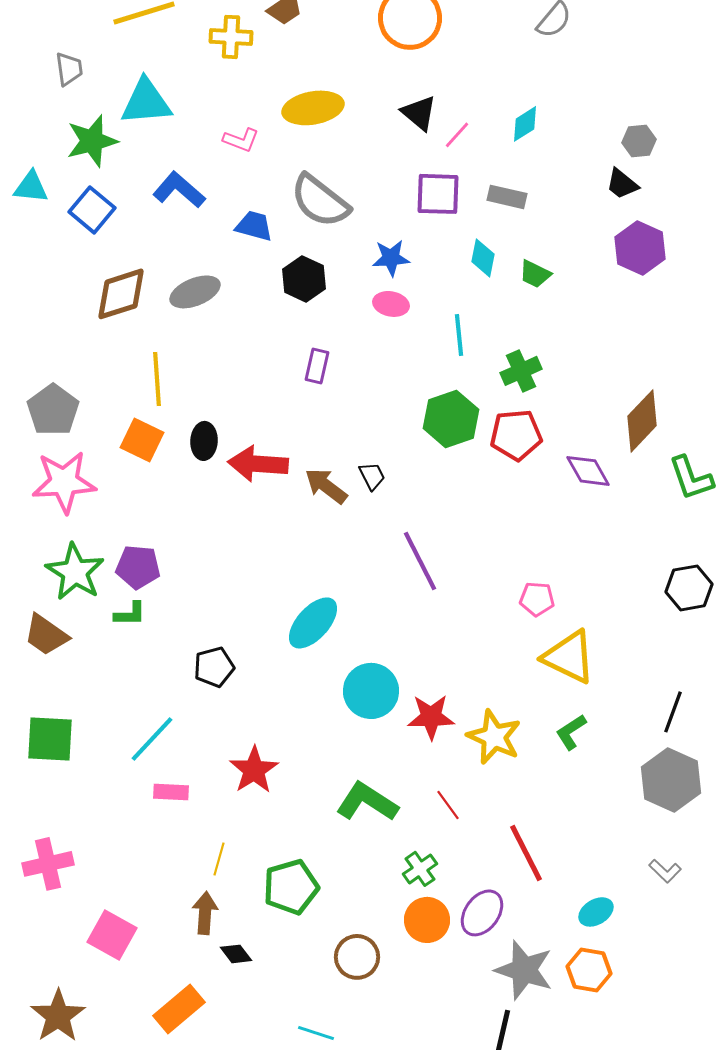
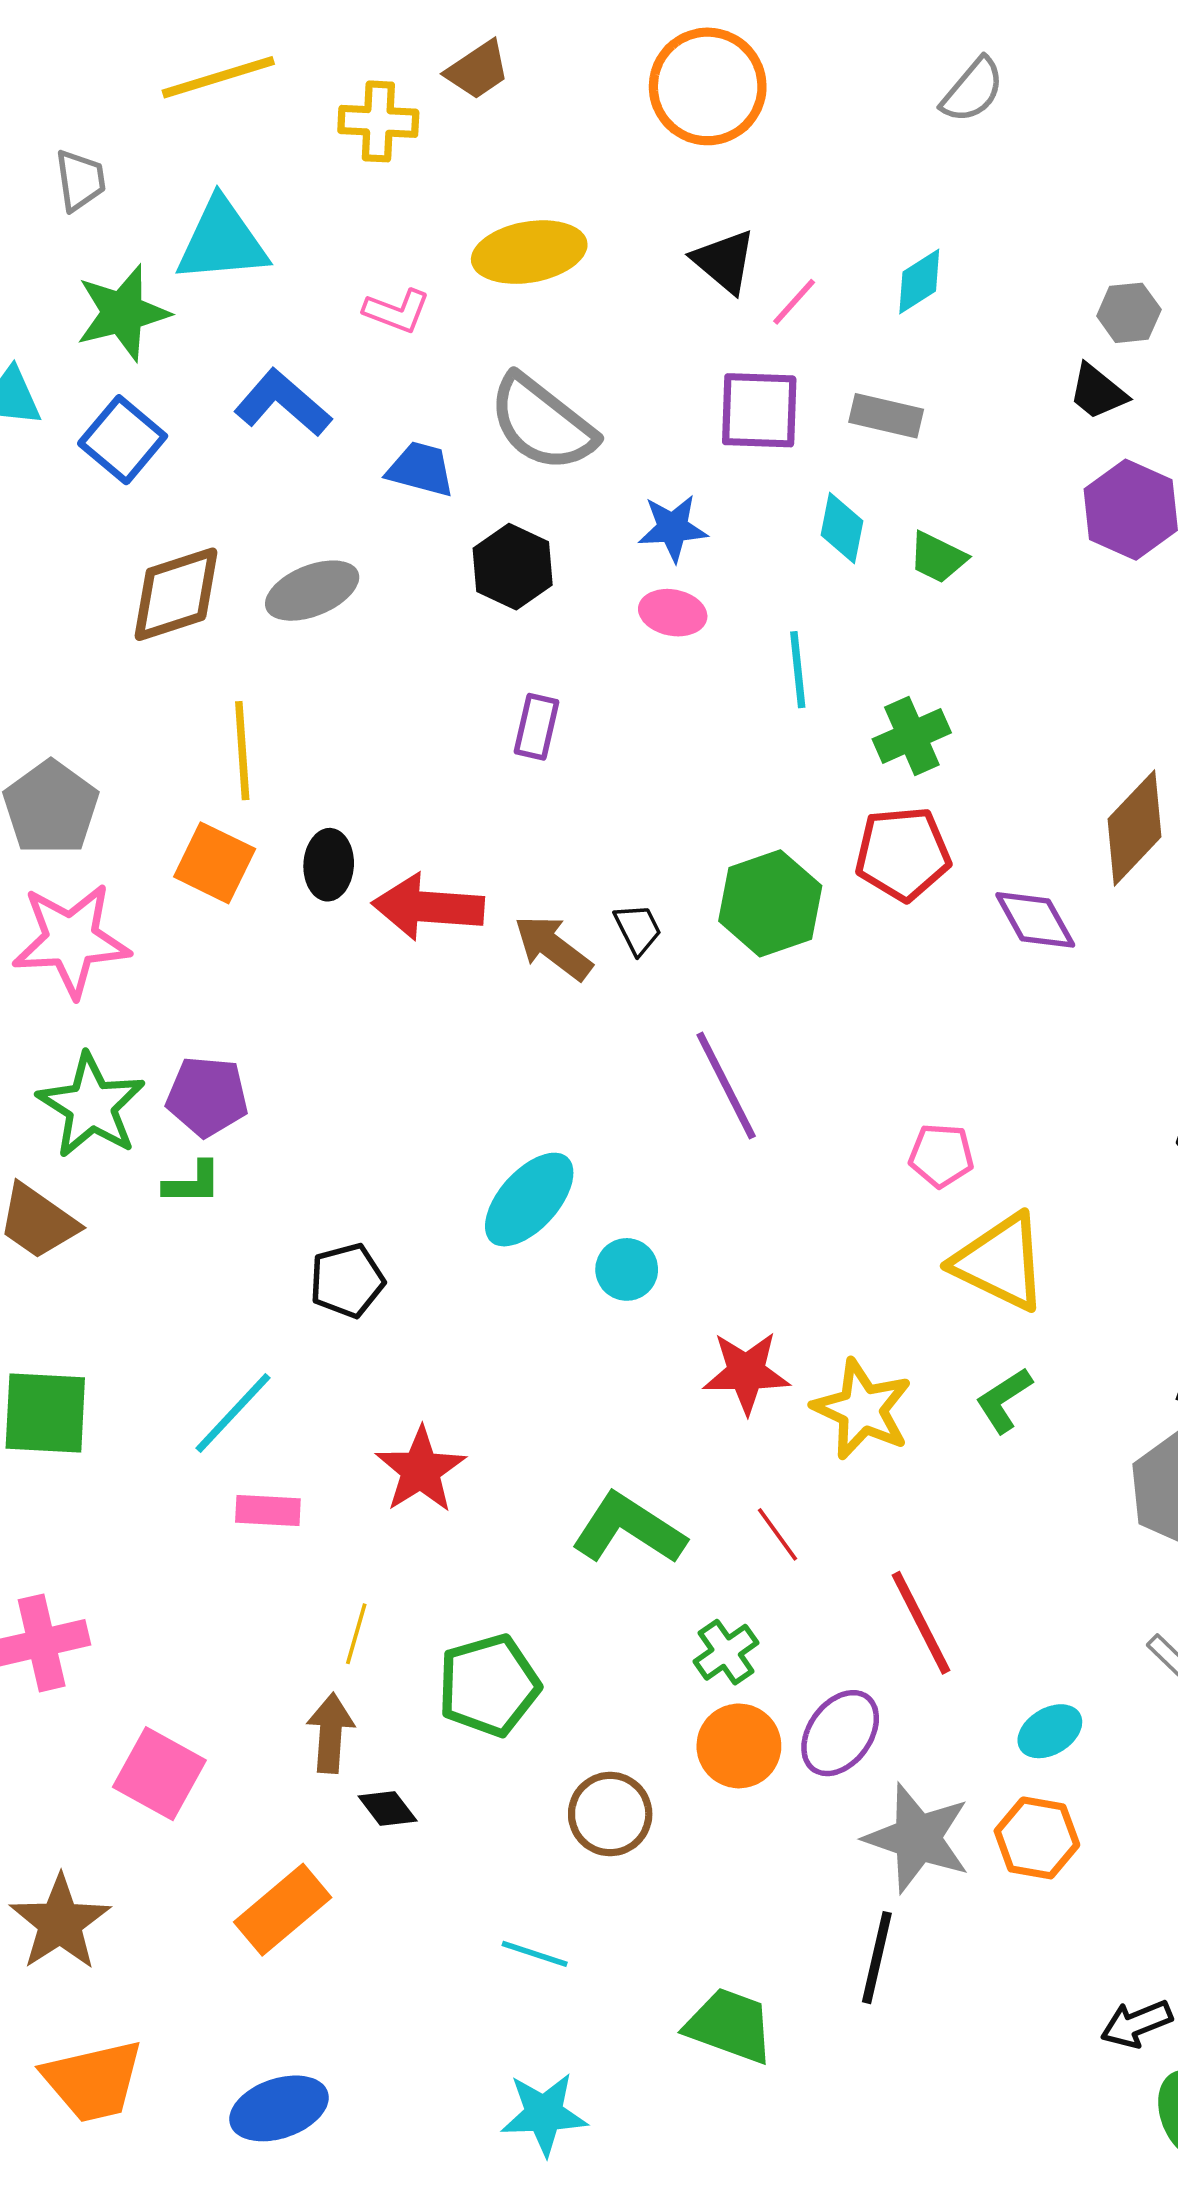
green hexagon: (451, 419) -> (770, 903), moved
cyan circle: (371, 691) -> (627, 1269), moved, size x0.6

